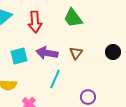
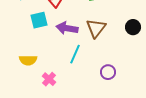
brown triangle: (76, 53) -> (96, 28), size x1.5
cyan square: (19, 56) -> (39, 20), moved

